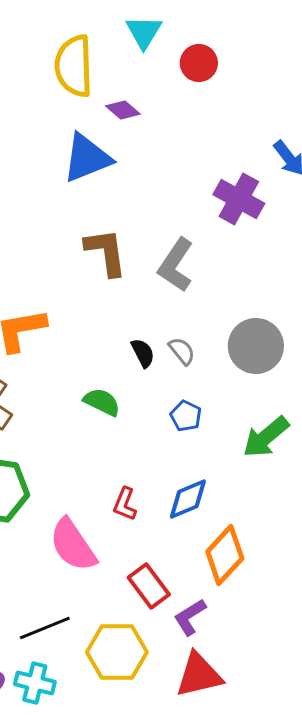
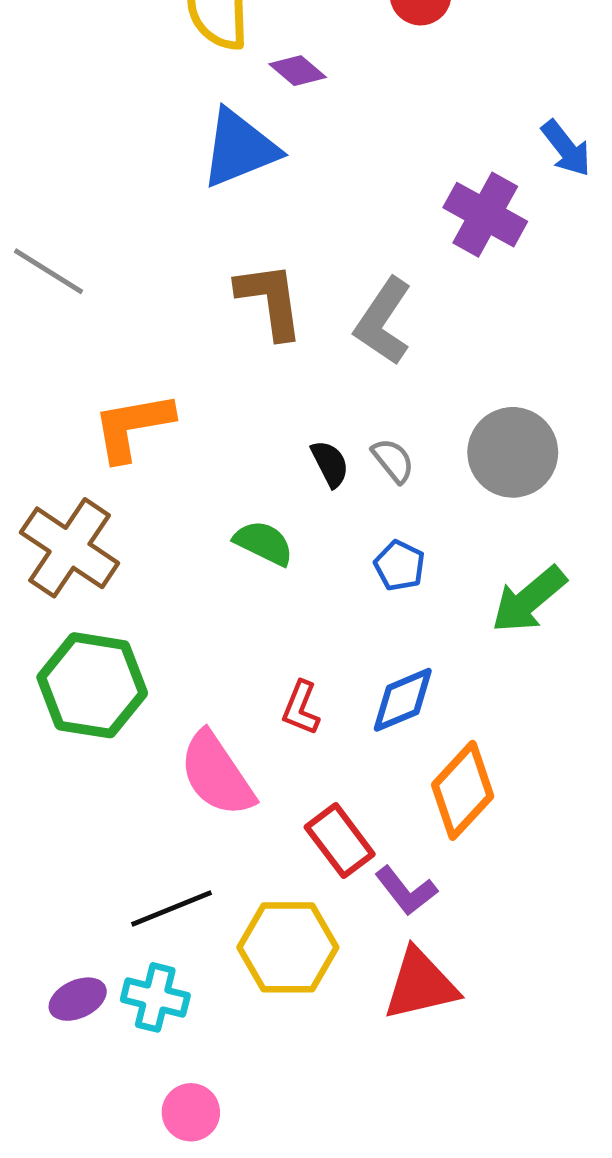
purple L-shape: (190, 617) -> (406, 891), turned -96

